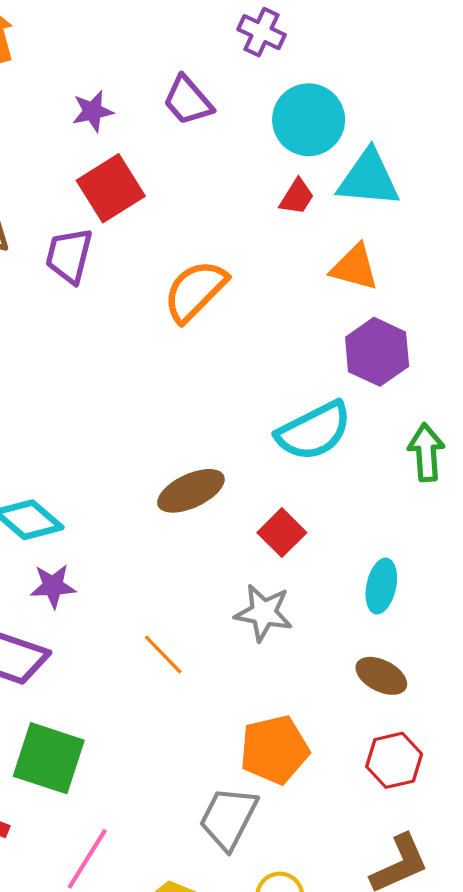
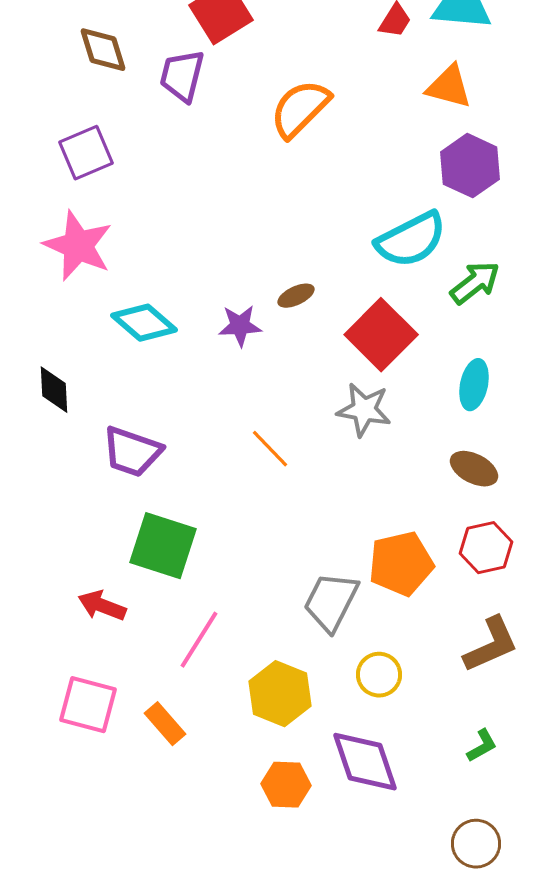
green arrow: (426, 452) -> (475, 283), moved, turned 56
brown ellipse: (191, 491) -> (296, 296), size x0.6
red square: (282, 533) -> (381, 335), size x1.6
purple star: (53, 586) -> (240, 326), moved
orange pentagon: (274, 750) -> (401, 564), moved

